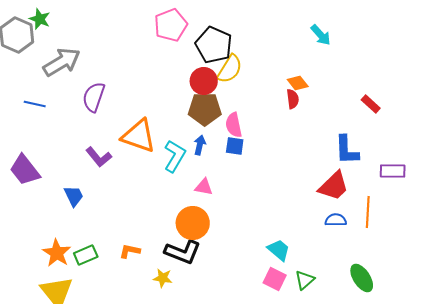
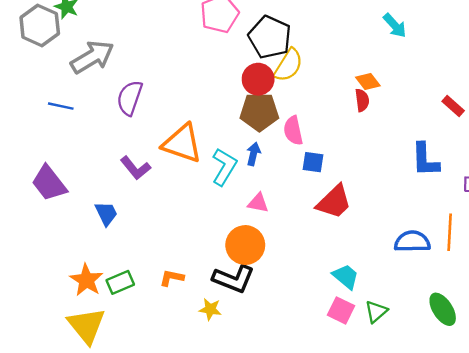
blue square: (235, 146) -> (313, 162), moved
red trapezoid: (334, 186) -> (334, 202), moved
blue semicircle: (336, 220) -> (412, 242), size x1.4

